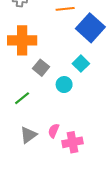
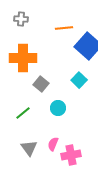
cyan circle: (64, 85) -> (58, 108), moved
gray triangle: (28, 135) -> (29, 148), turned -30

